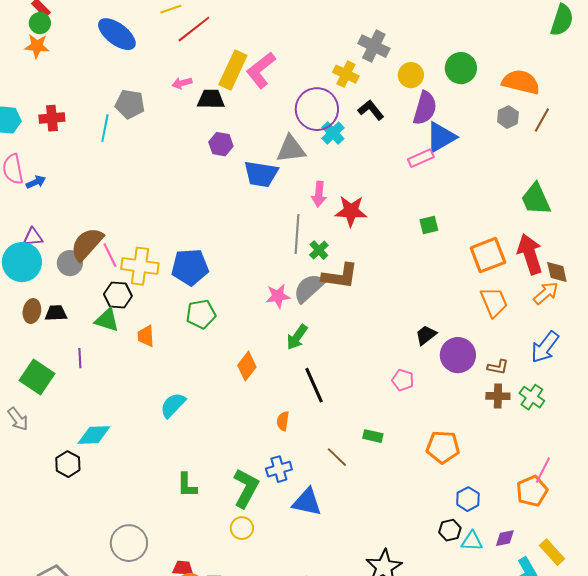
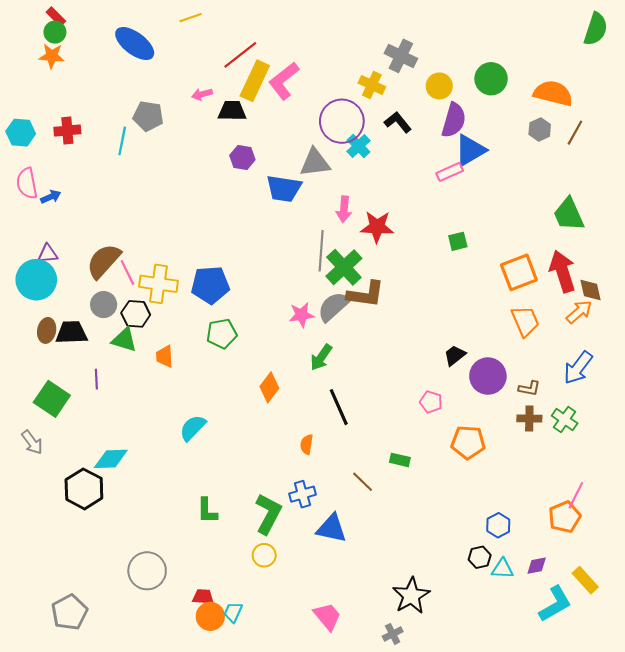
red line: (194, 29) -> (240, 55), moved
green cross: (319, 250) -> (344, 267), size x1.8
gray circle: (70, 263) -> (104, 305), moved
black trapezoid: (56, 313) -> (71, 333), size x1.4
orange pentagon: (443, 447) -> (468, 442), moved
black hexagon: (68, 464) -> (84, 489), size x1.5

